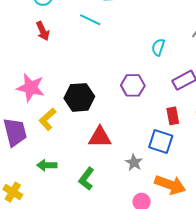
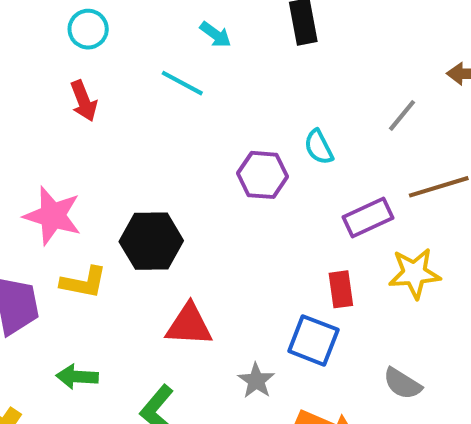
cyan semicircle: (158, 47) -> (319, 147), turned -48
purple hexagon: (133, 85) -> (263, 175), moved
yellow L-shape: (47, 119) -> (84, 282), turned -130

